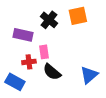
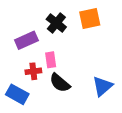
purple rectangle: (23, 35) -> (26, 40), turned -36

